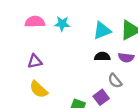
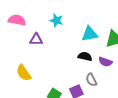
pink semicircle: (35, 22) -> (17, 20), moved
purple triangle: (35, 61) -> (36, 39), moved

